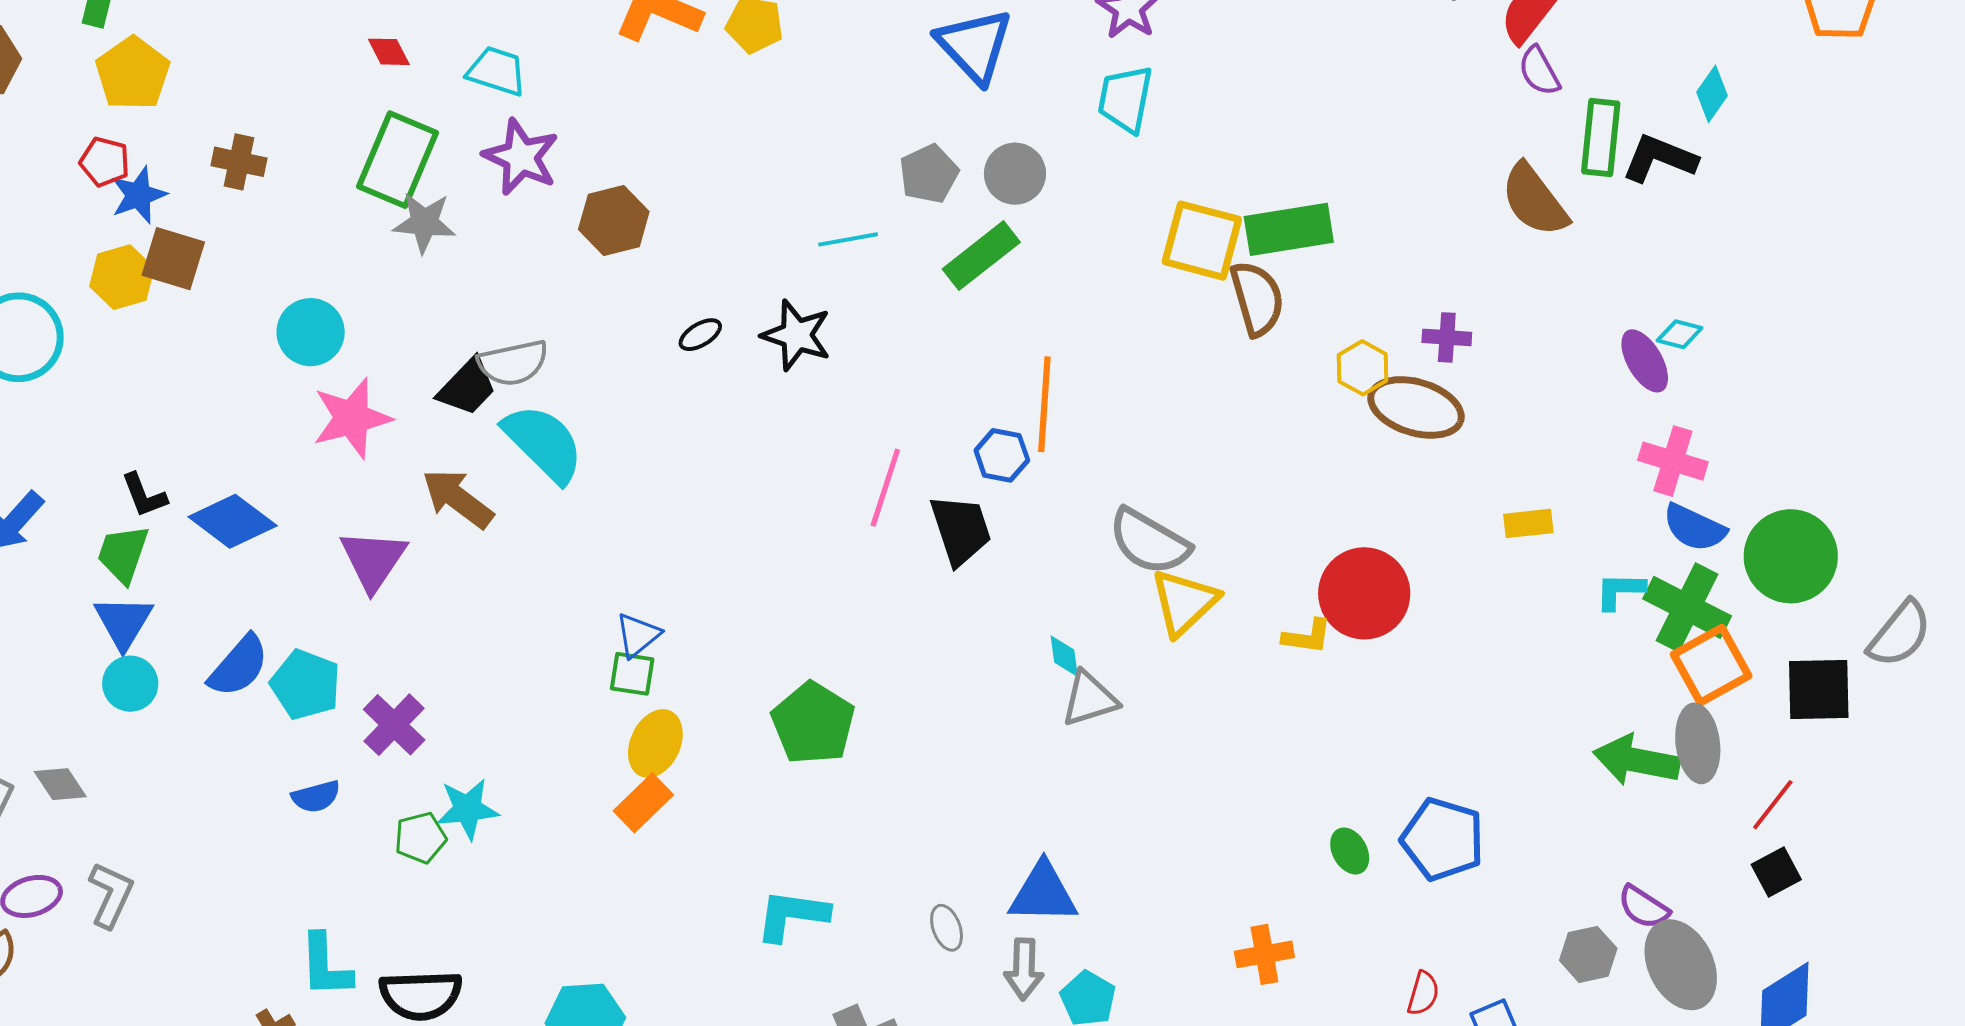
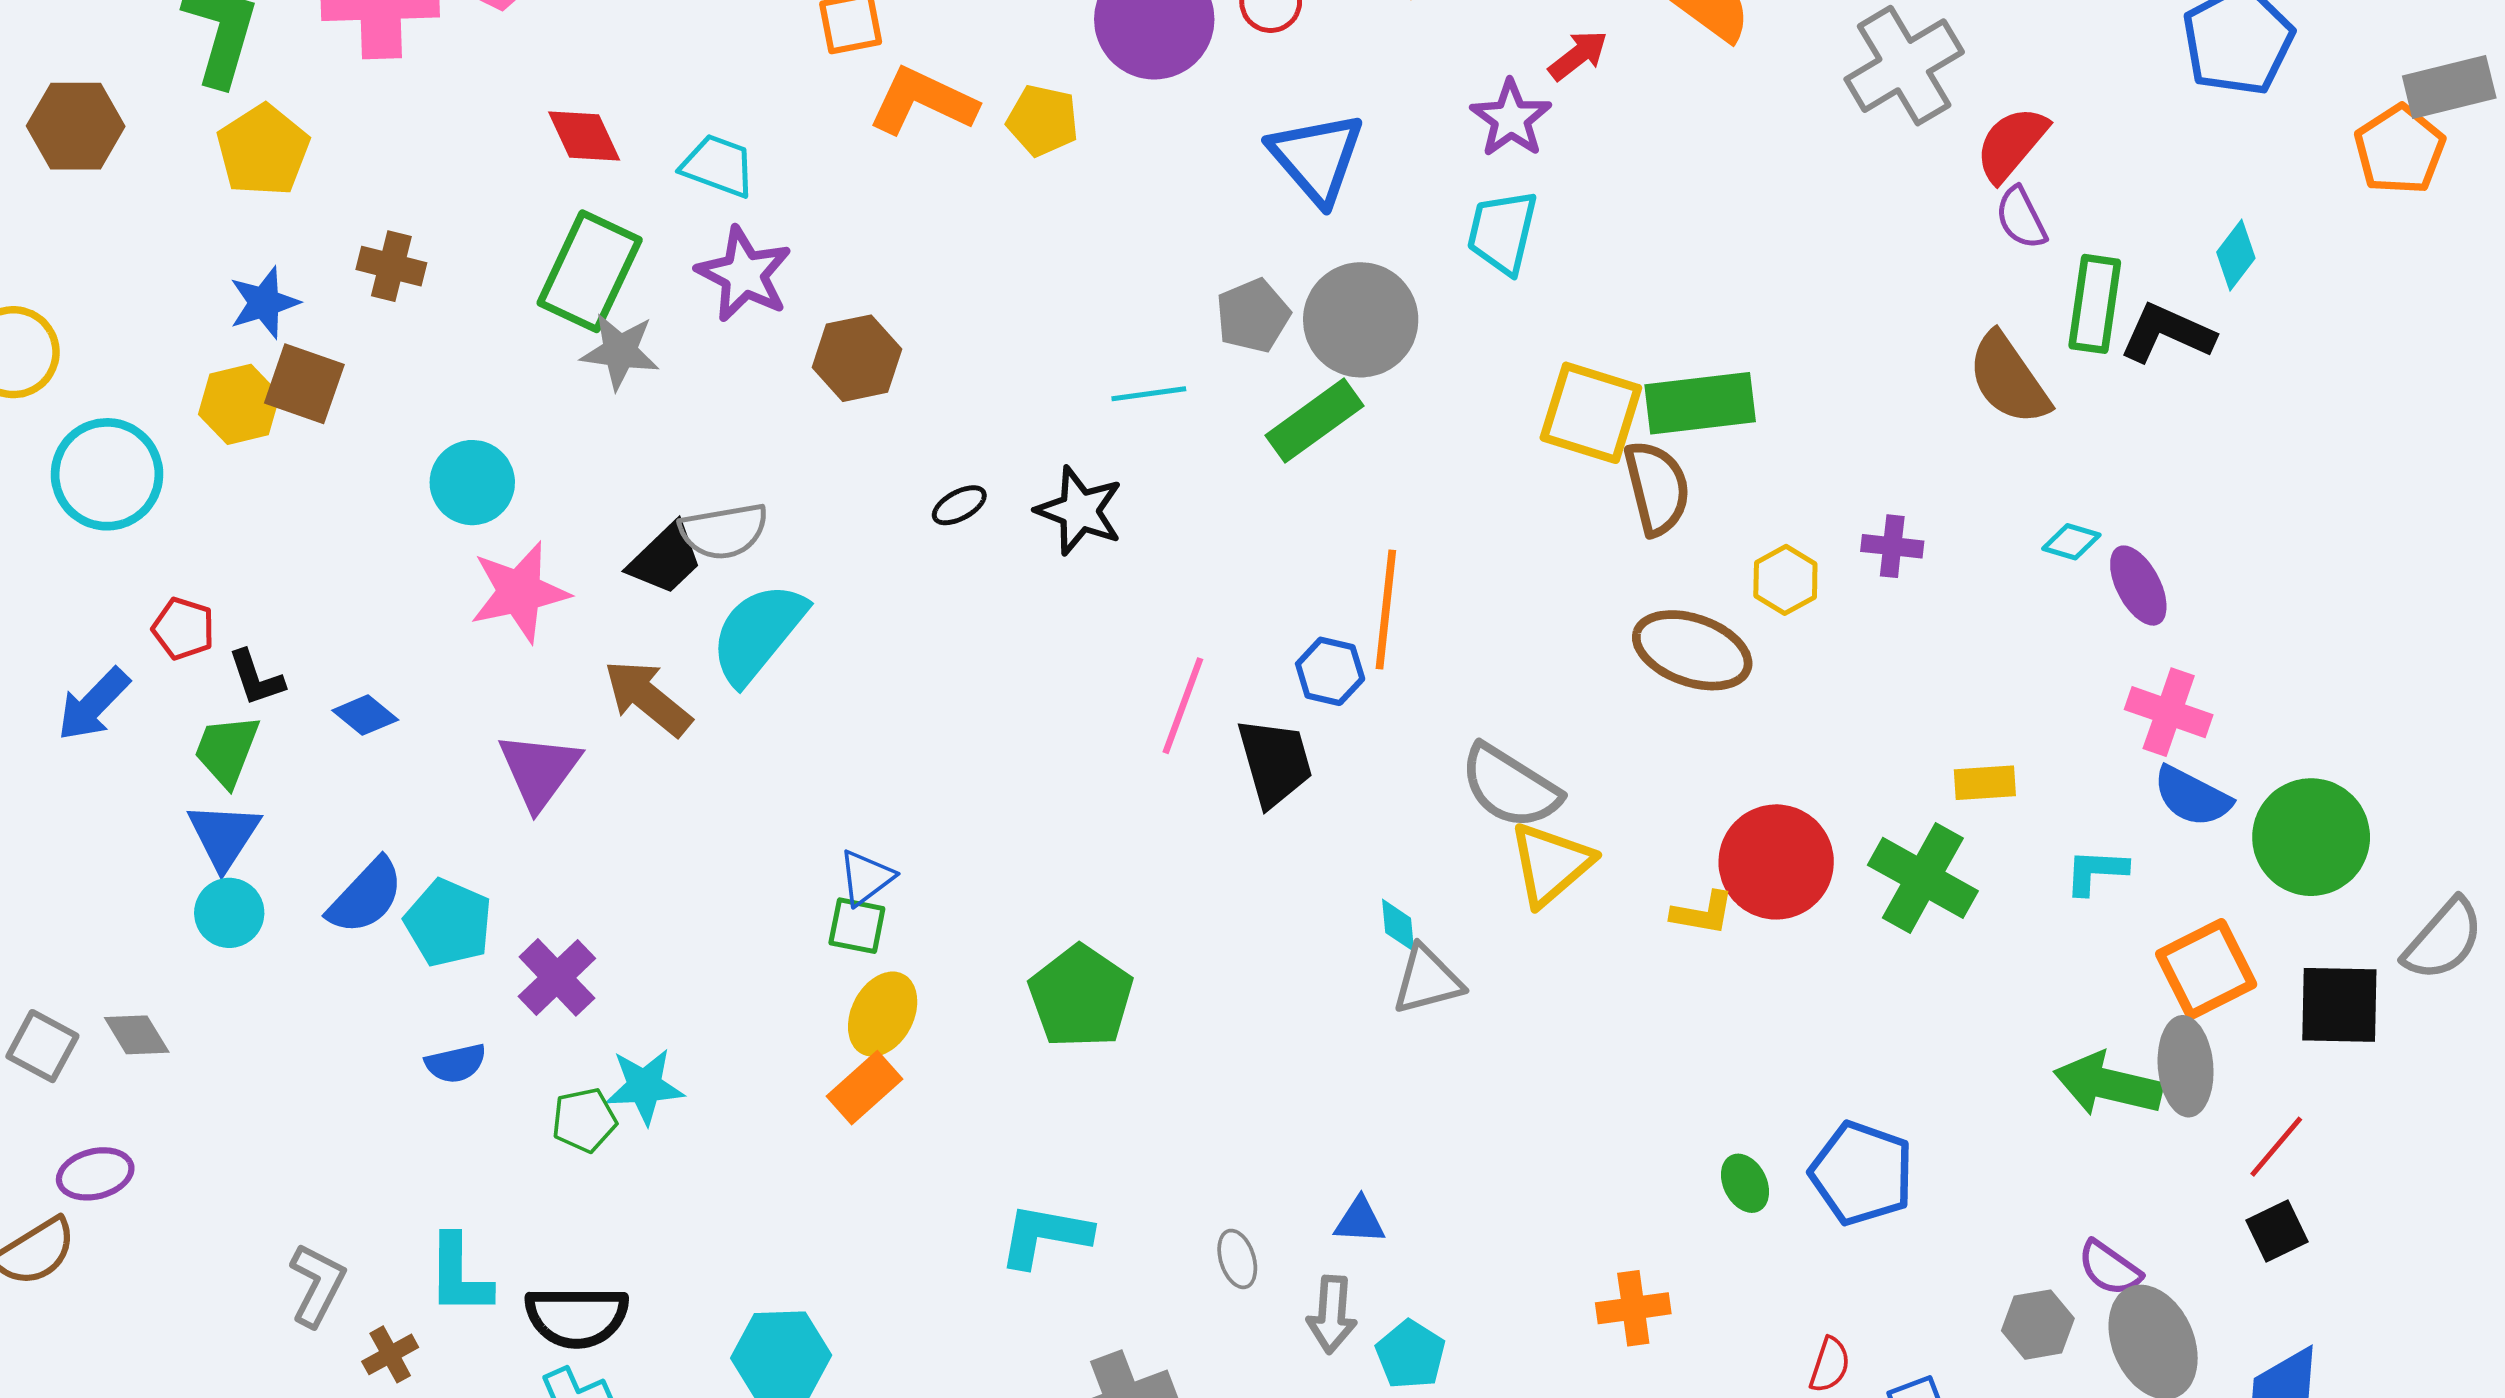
red diamond: (389, 52) -> (584, 136), size x1.4
red pentagon: (105, 162) -> (183, 629), moved
gray circle: (1015, 174) -> (1361, 320), size x1.5
cyan diamond: (1680, 334) -> (2071, 542), moved
brown ellipse: (1416, 407) -> (1692, 650), moved
cyan semicircle: (544, 443) -> (758, 633), turned -98
blue diamond: (233, 521) -> (365, 715), size x0.6
green cross: (1687, 607) -> (1923, 878), moved
blue triangle: (1043, 893) -> (1360, 1221), size x0.6
gray L-shape: (111, 895) -> (317, 1285), moved

